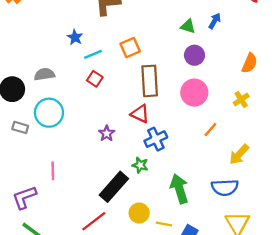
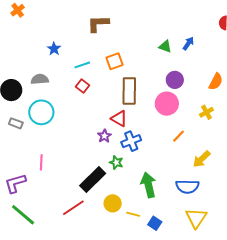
blue star: (75, 37) -> (54, 49), moved
purple circle: (194, 55) -> (175, 80), moved
purple star: (107, 133) -> (104, 136), moved

